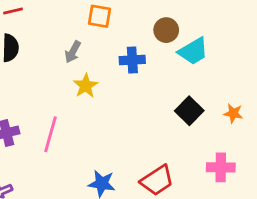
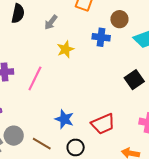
brown circle: (166, 30) -> (119, 19), moved
gray arrow: (73, 52) -> (51, 22), moved

